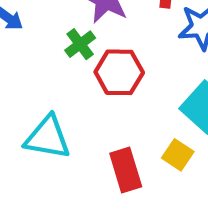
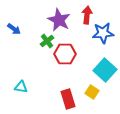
cyan triangle: (48, 137) -> (21, 87), moved, size x0.6

